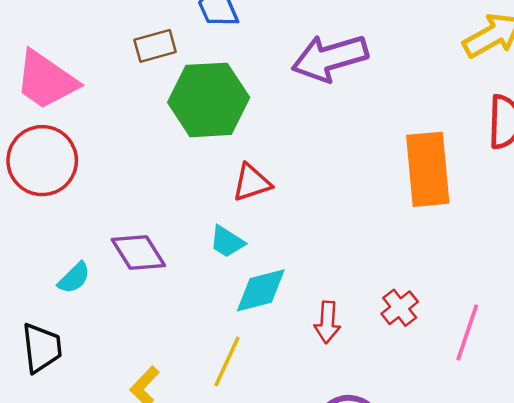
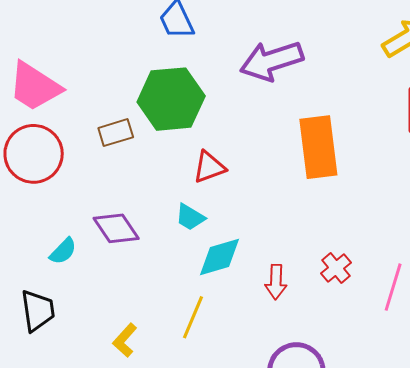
brown rectangle: (155, 46) -> (116, 133), moved
orange rectangle: (428, 169) -> (318, 147), moved

